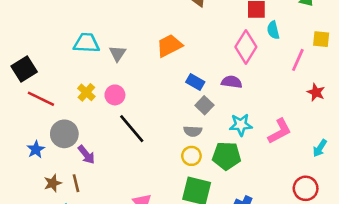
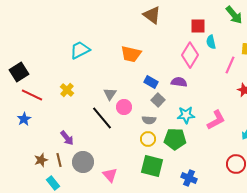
cyan trapezoid: (86, 43) -> (80, 50), moved, turned -30
orange trapezoid: (169, 46) -> (131, 54), turned -140
gray triangle: (118, 53) -> (110, 94), moved
pink circle: (115, 95) -> (124, 107), moved
gray circle: (64, 134) -> (83, 162), moved
blue star: (36, 149) -> (24, 119), moved

